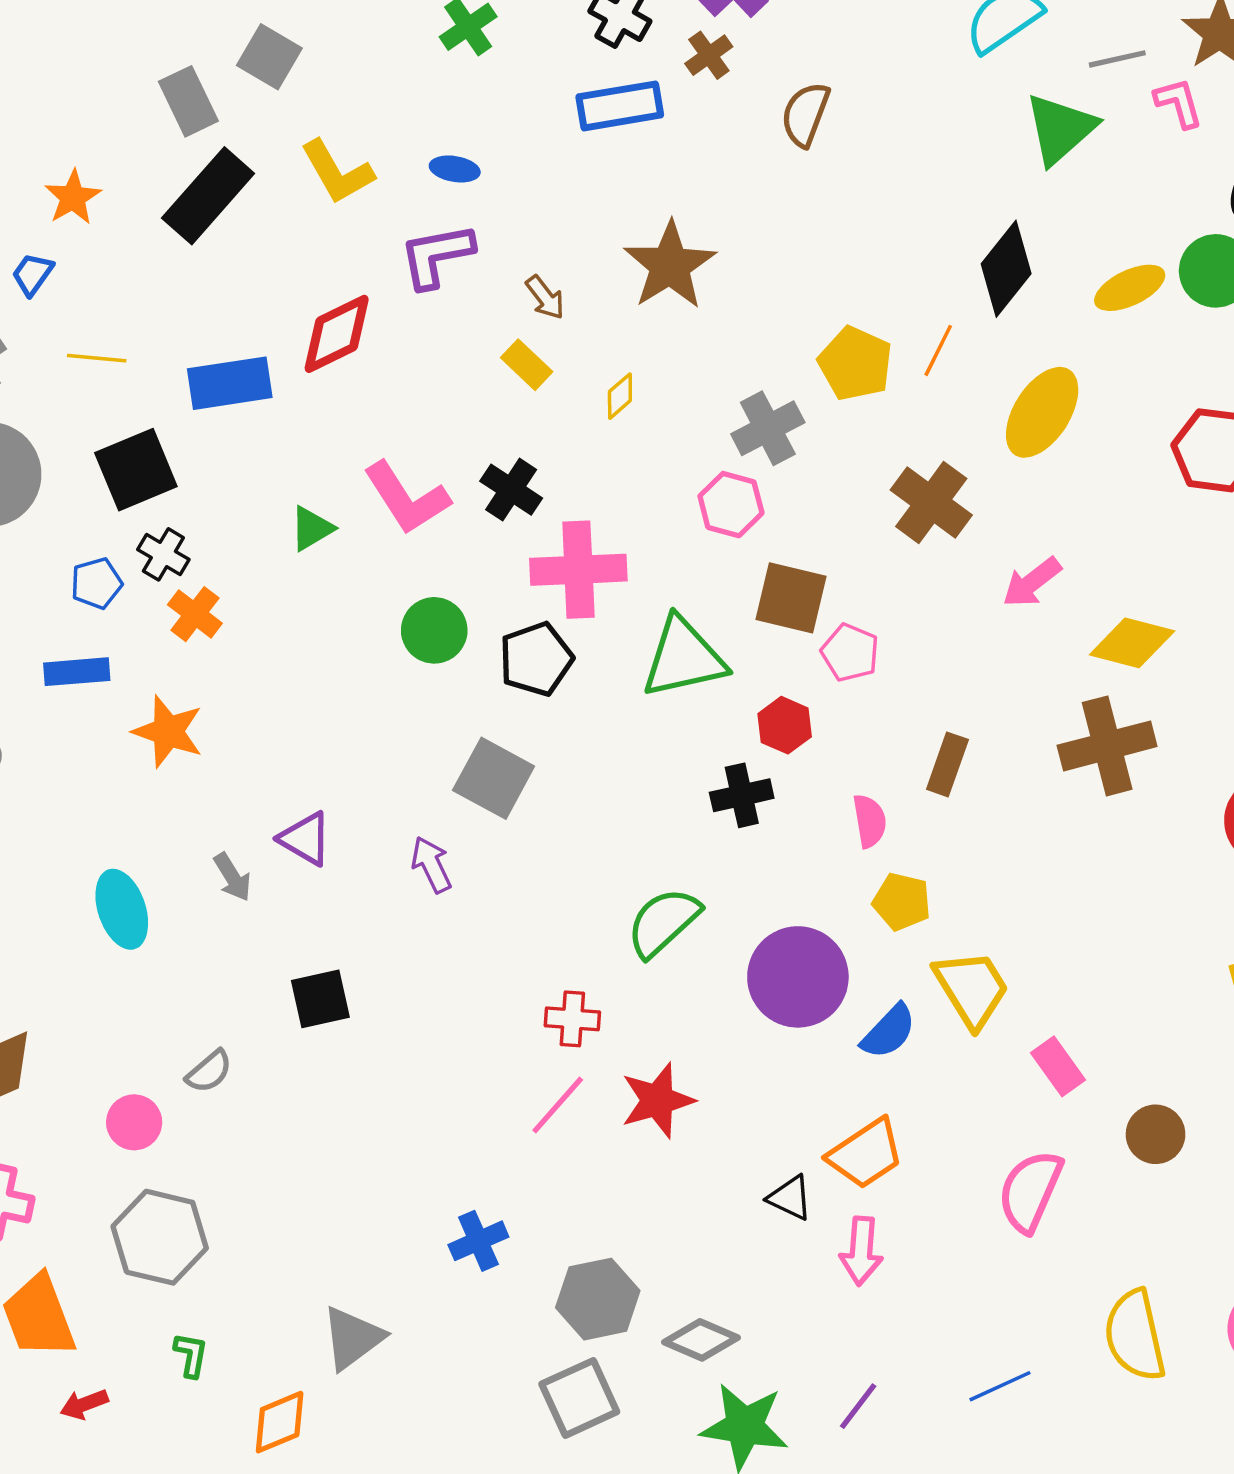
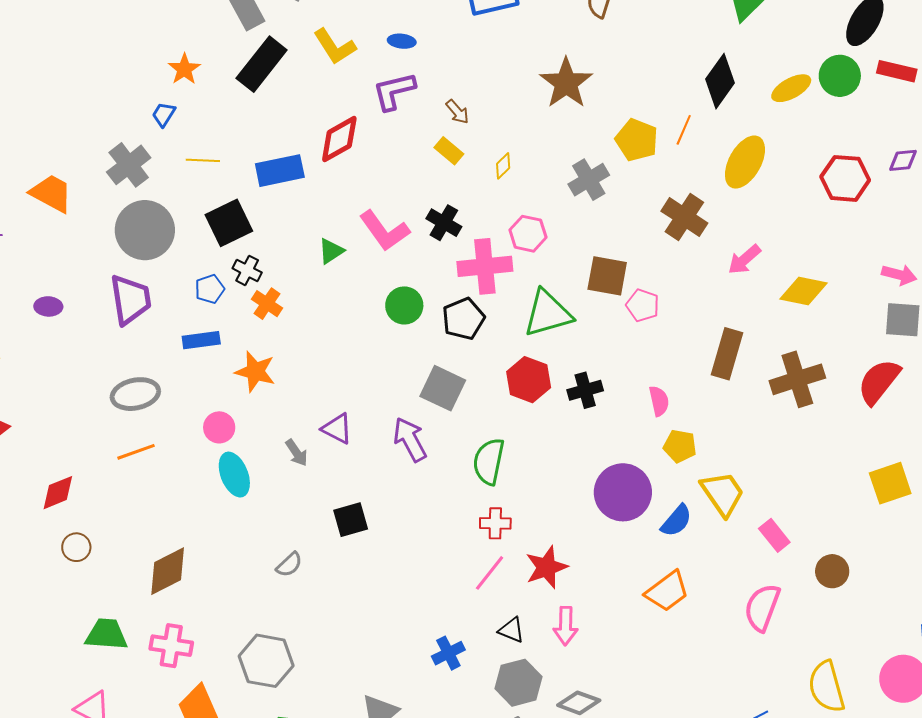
brown star: (670, 265) -> (566, 83), moved
pink hexagon: (731, 505) -> (528, 234), moved
red hexagon: (785, 725) -> (529, 380), moved, size x1.4
brown cross: (1107, 746) -> (797, 379), moved
brown rectangle: (947, 764) -> (727, 354), moved, size x1.4
purple arrow: (431, 865) -> (410, 439), size x1.4
green semicircle: (663, 922) -> (489, 461), moved, turned -33
pink circle: (134, 1122) -> (219, 427), moved
black triangle: (790, 1198) -> (511, 630), moved
pink arrow: (861, 1251) -> (566, 626), moved

